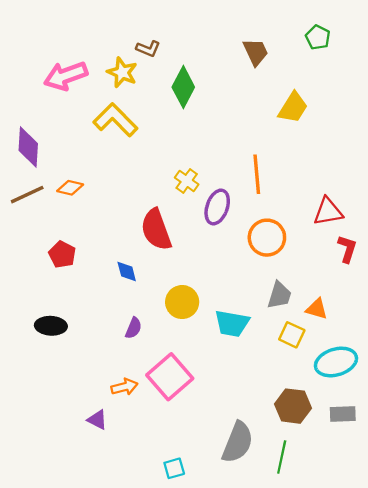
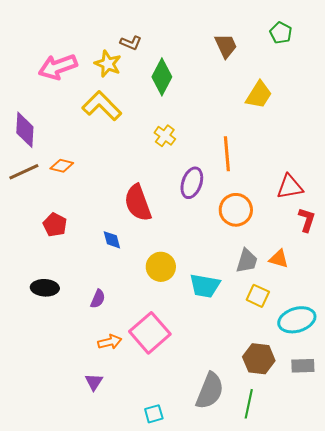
yellow cross: (187, 181) -> (165, 136), moved
orange triangle: (317, 309) -> (279, 259), moved
purple semicircle: (133, 328) -> (98, 299), moved
purple triangle: (97, 420) -> (94, 382), moved, turned 36

